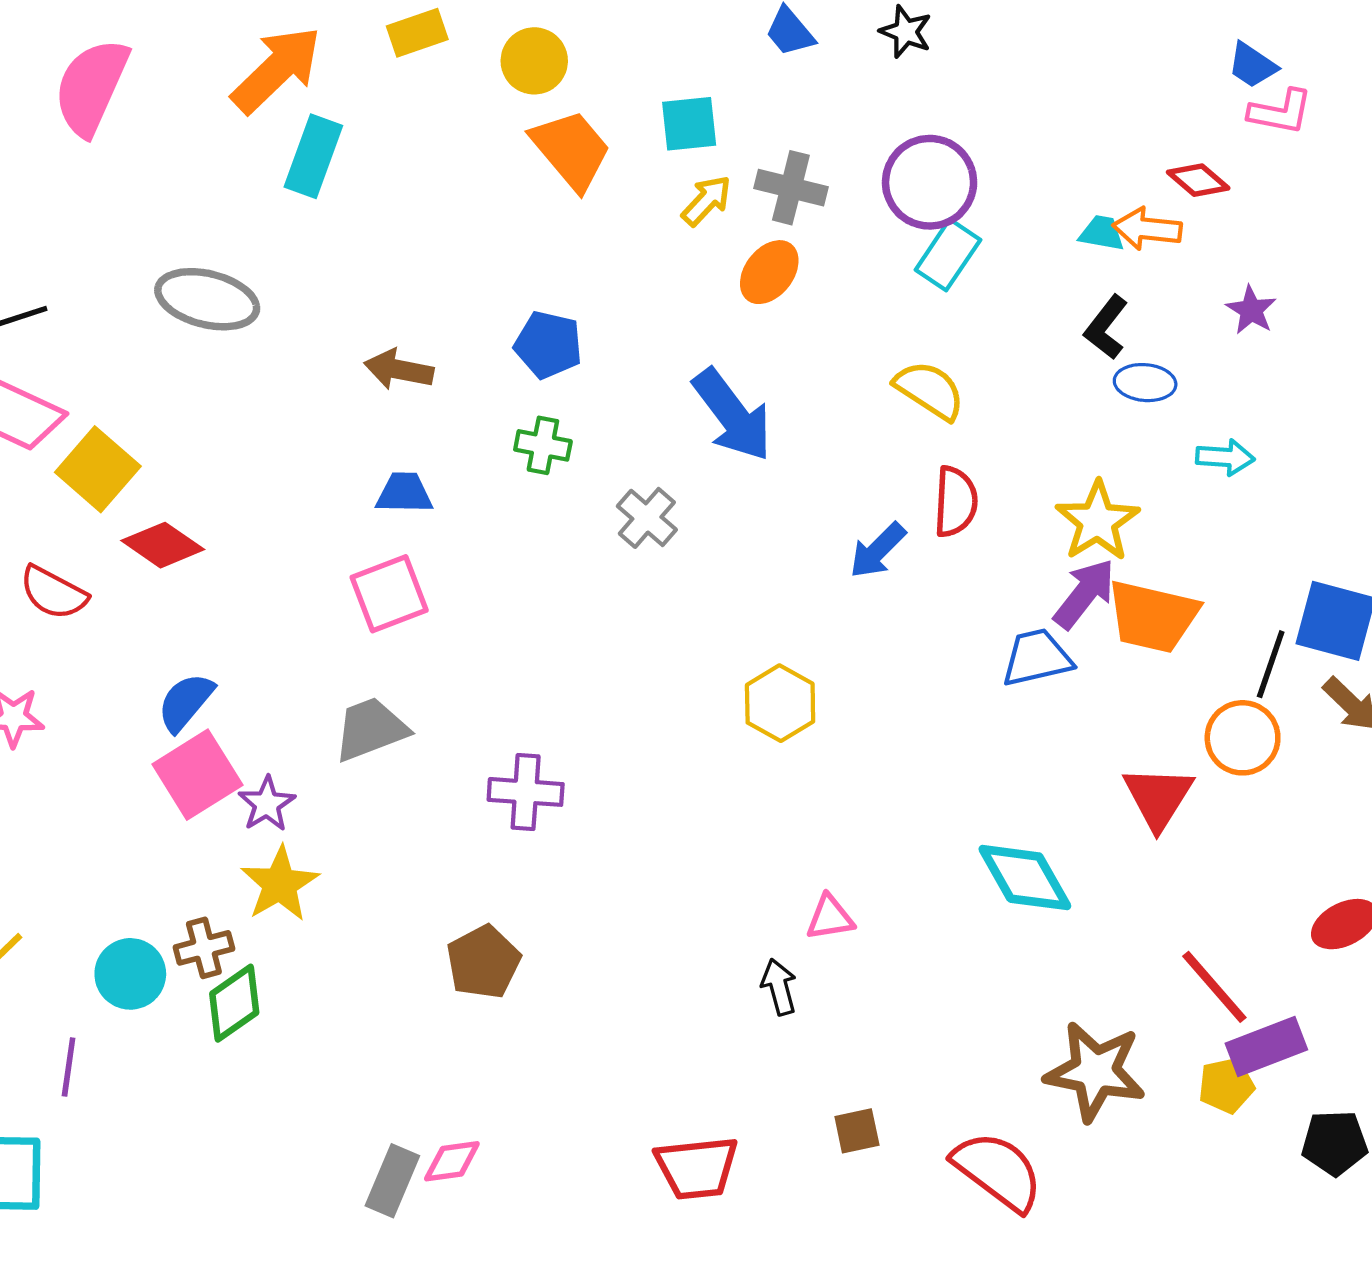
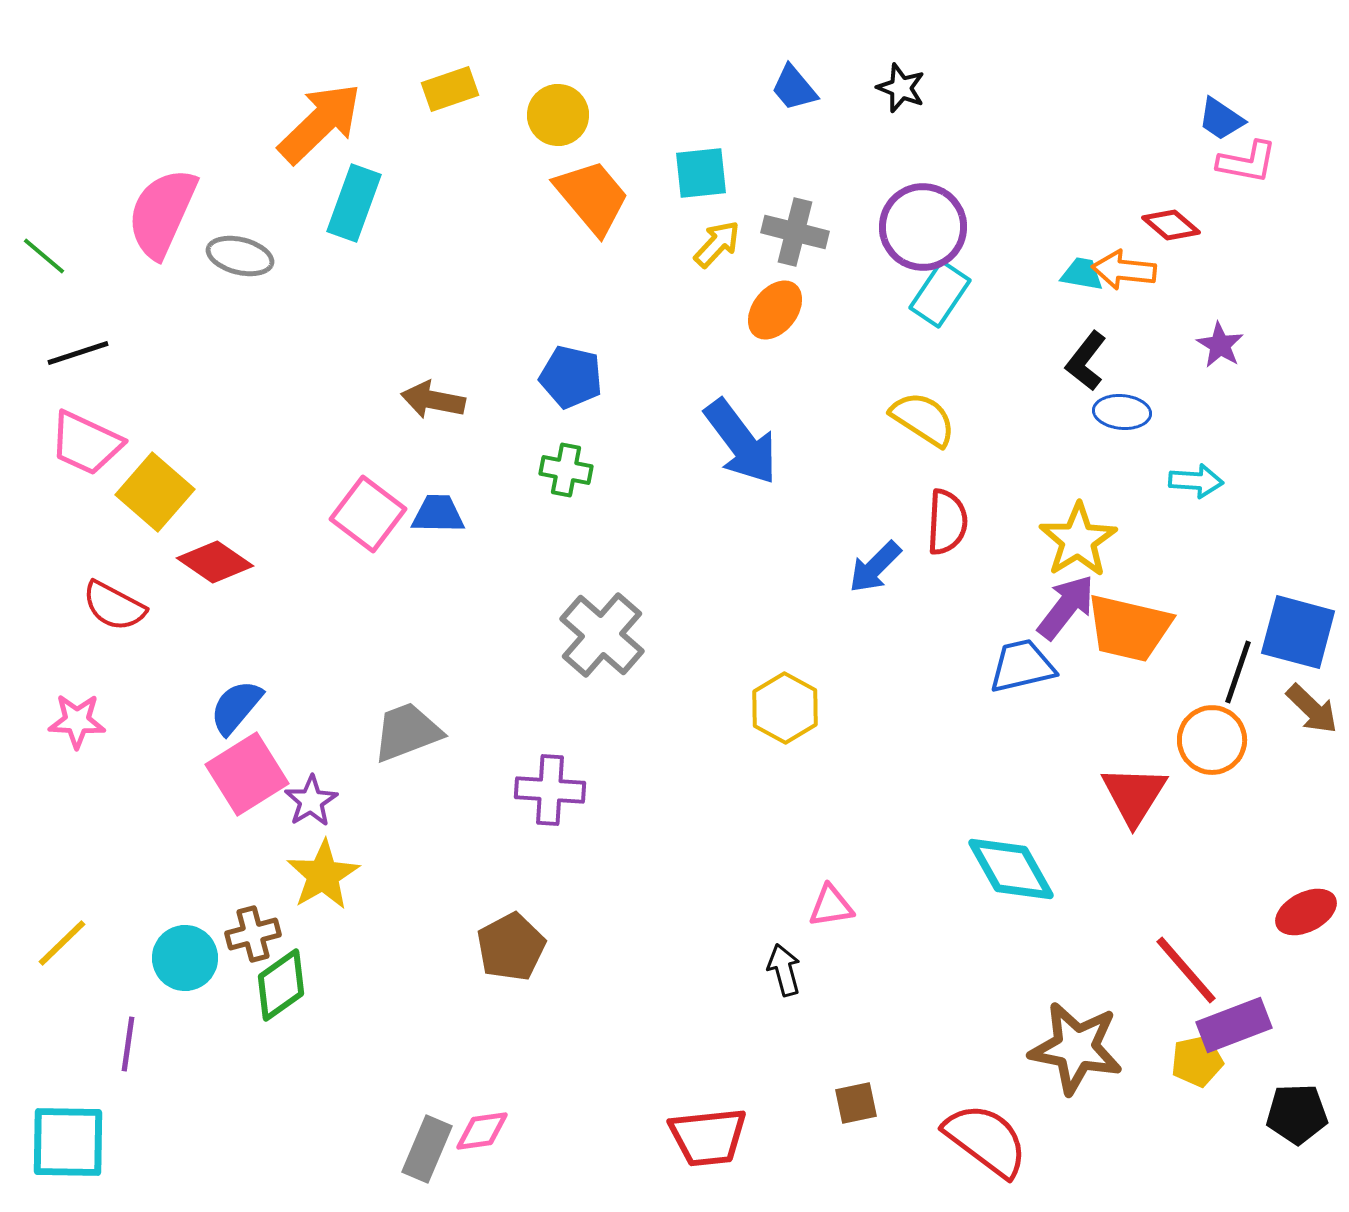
pink semicircle: (91, 87) -> (162, 213), moved
gray ellipse: (207, 299) -> (240, 256), moved, size x0.7
gray cross: (647, 518) -> (602, 635), moved, size x1.5
pink square: (389, 594) -> (368, 514), moved, turned -32

